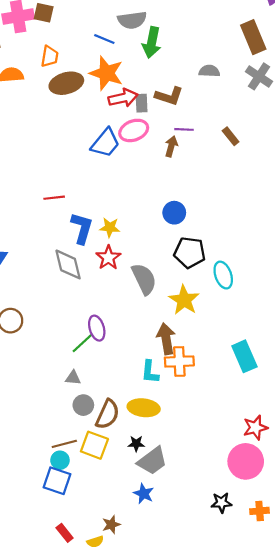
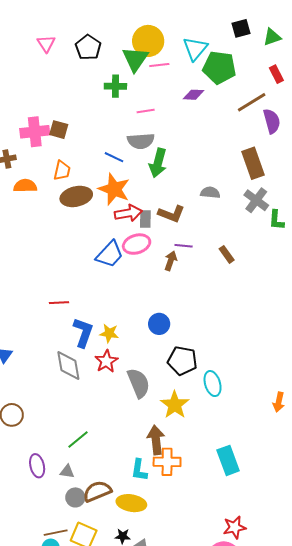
blue circle: (174, 213) -> (159, 324), moved
purple ellipse: (97, 328) -> (37, 466), moved
brown semicircle: (108, 414) -> (97, 491), moved, turned -140

